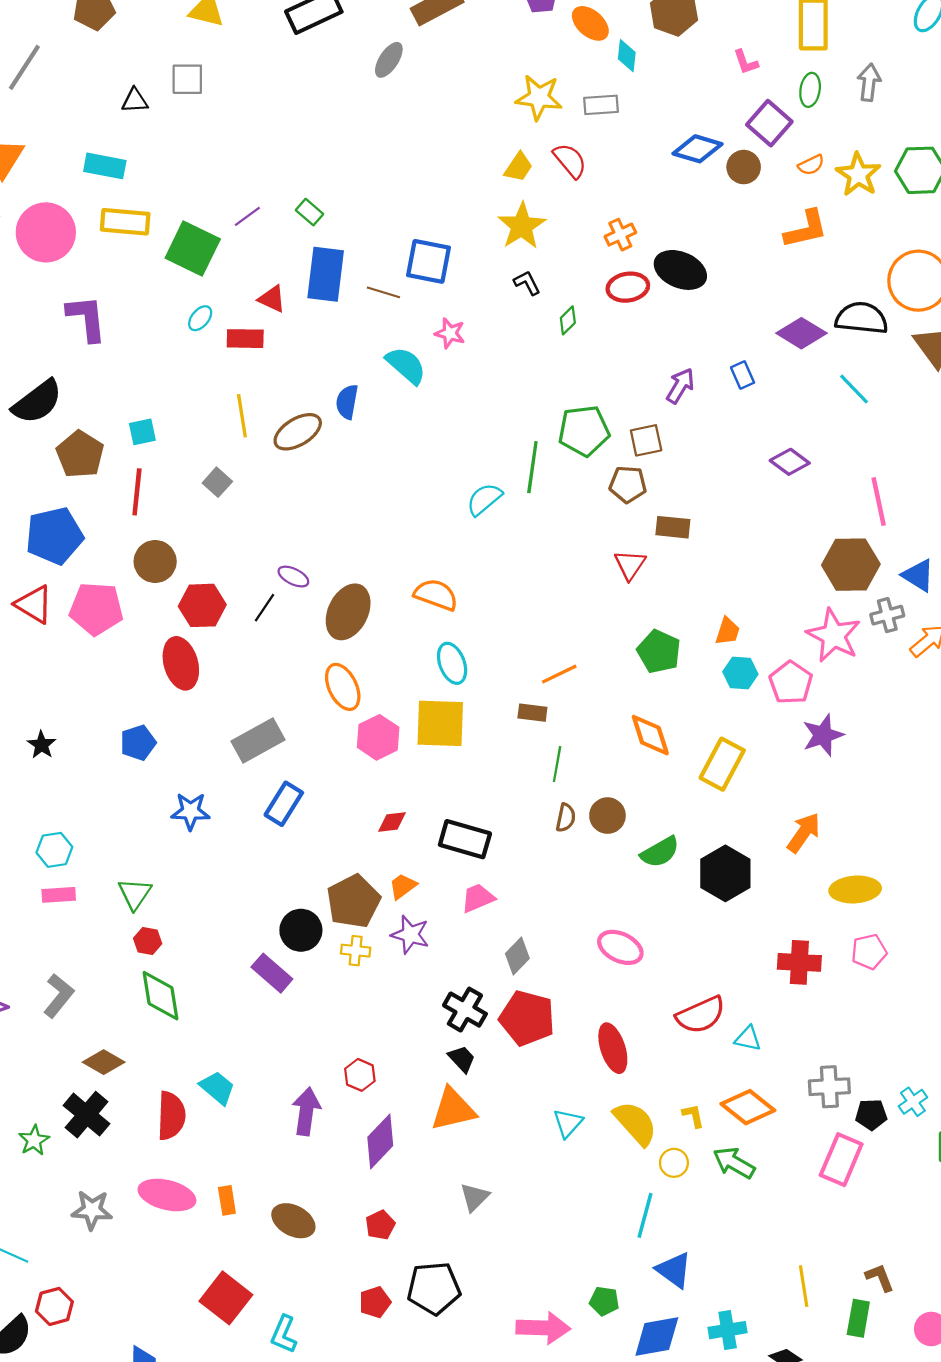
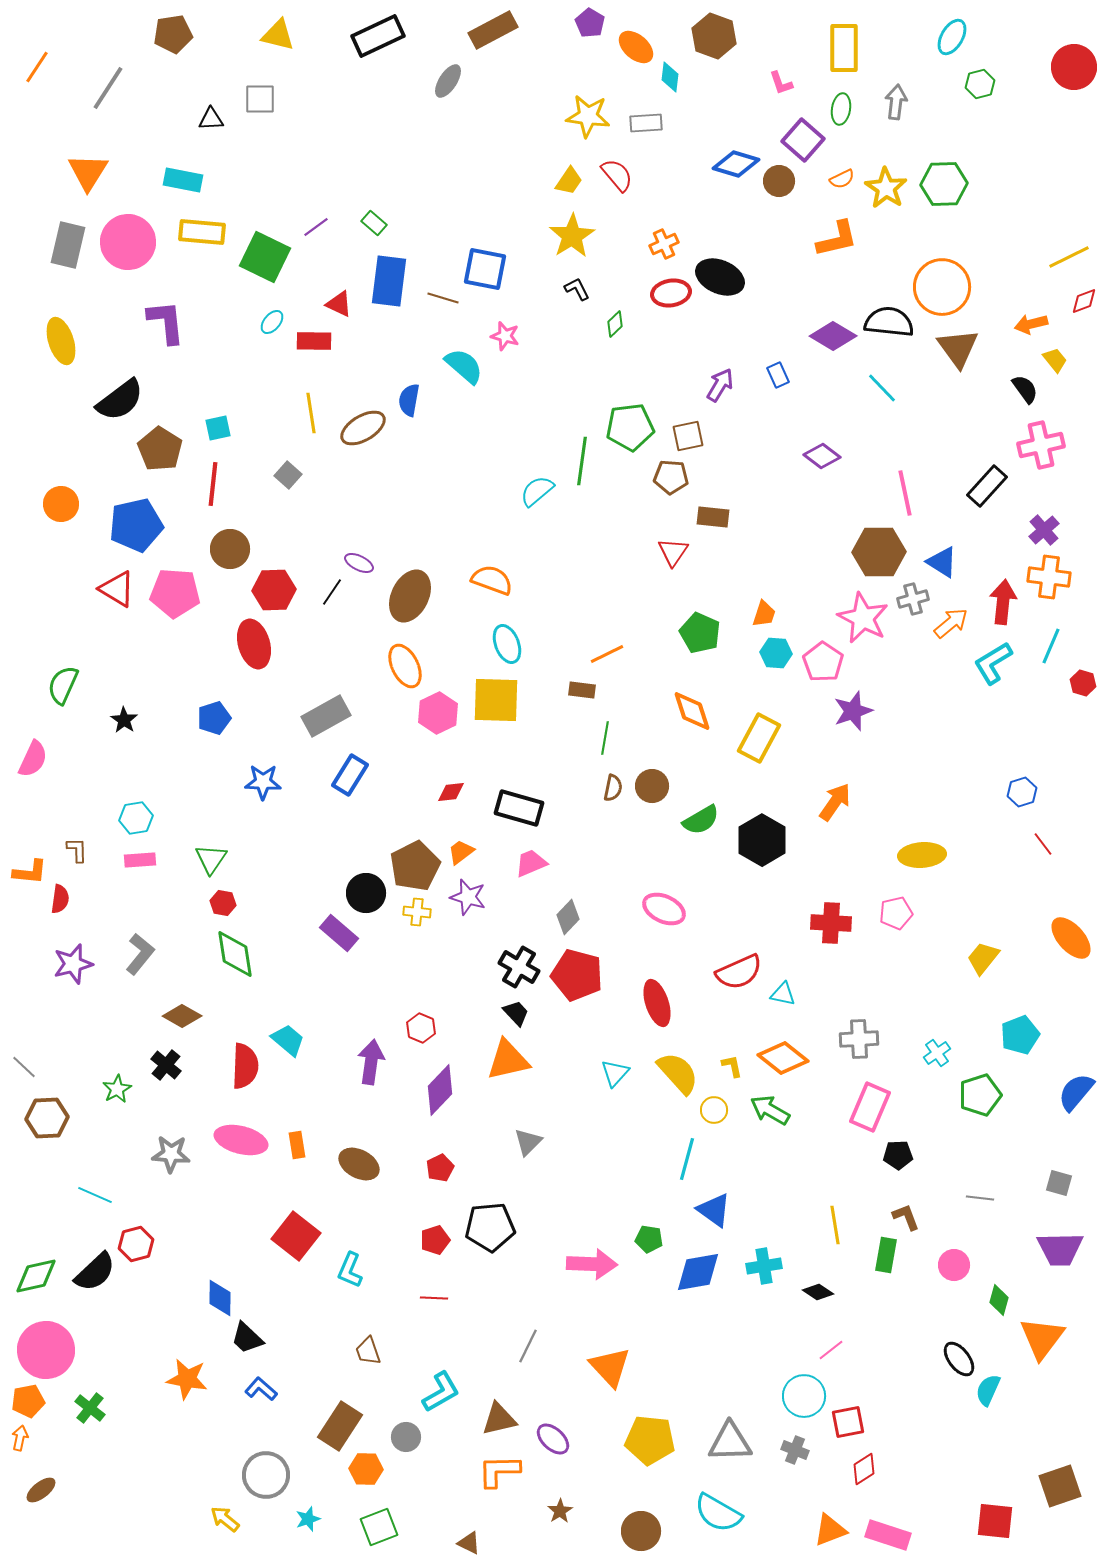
yellow ellipse: (855, 890) -> (922, 855), moved
black cross: (87, 1115) -> (166, 1065), size x0.7
black pentagon: (871, 1115) -> (898, 1155), moved

